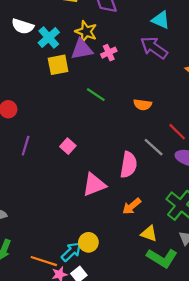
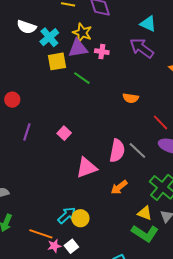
pink cross: (109, 53) -> (102, 52), turned 32
green line: (96, 95) -> (82, 78), moved
gray line: (154, 147) -> (137, 151), moved
yellow triangle: (149, 234) -> (145, 213), moved
cyan arrow: (71, 252) -> (67, 215), moved

